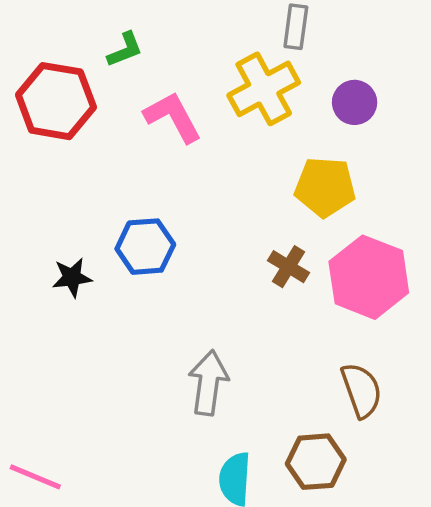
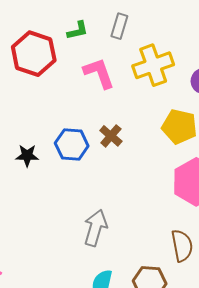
gray rectangle: (296, 27) -> (119, 26), moved
brown cross: (289, 267) -> (111, 136), moved

